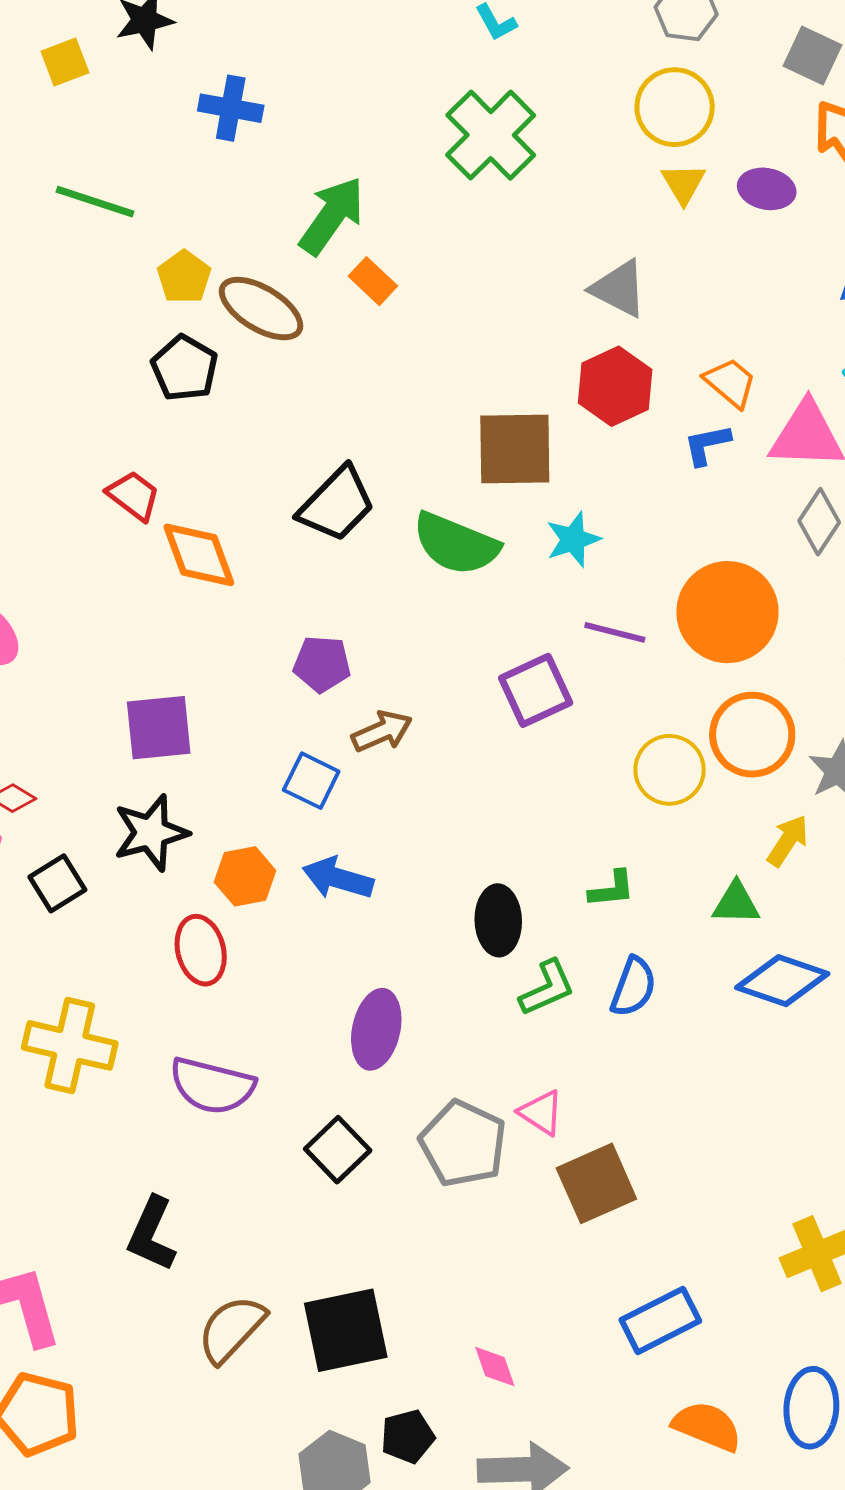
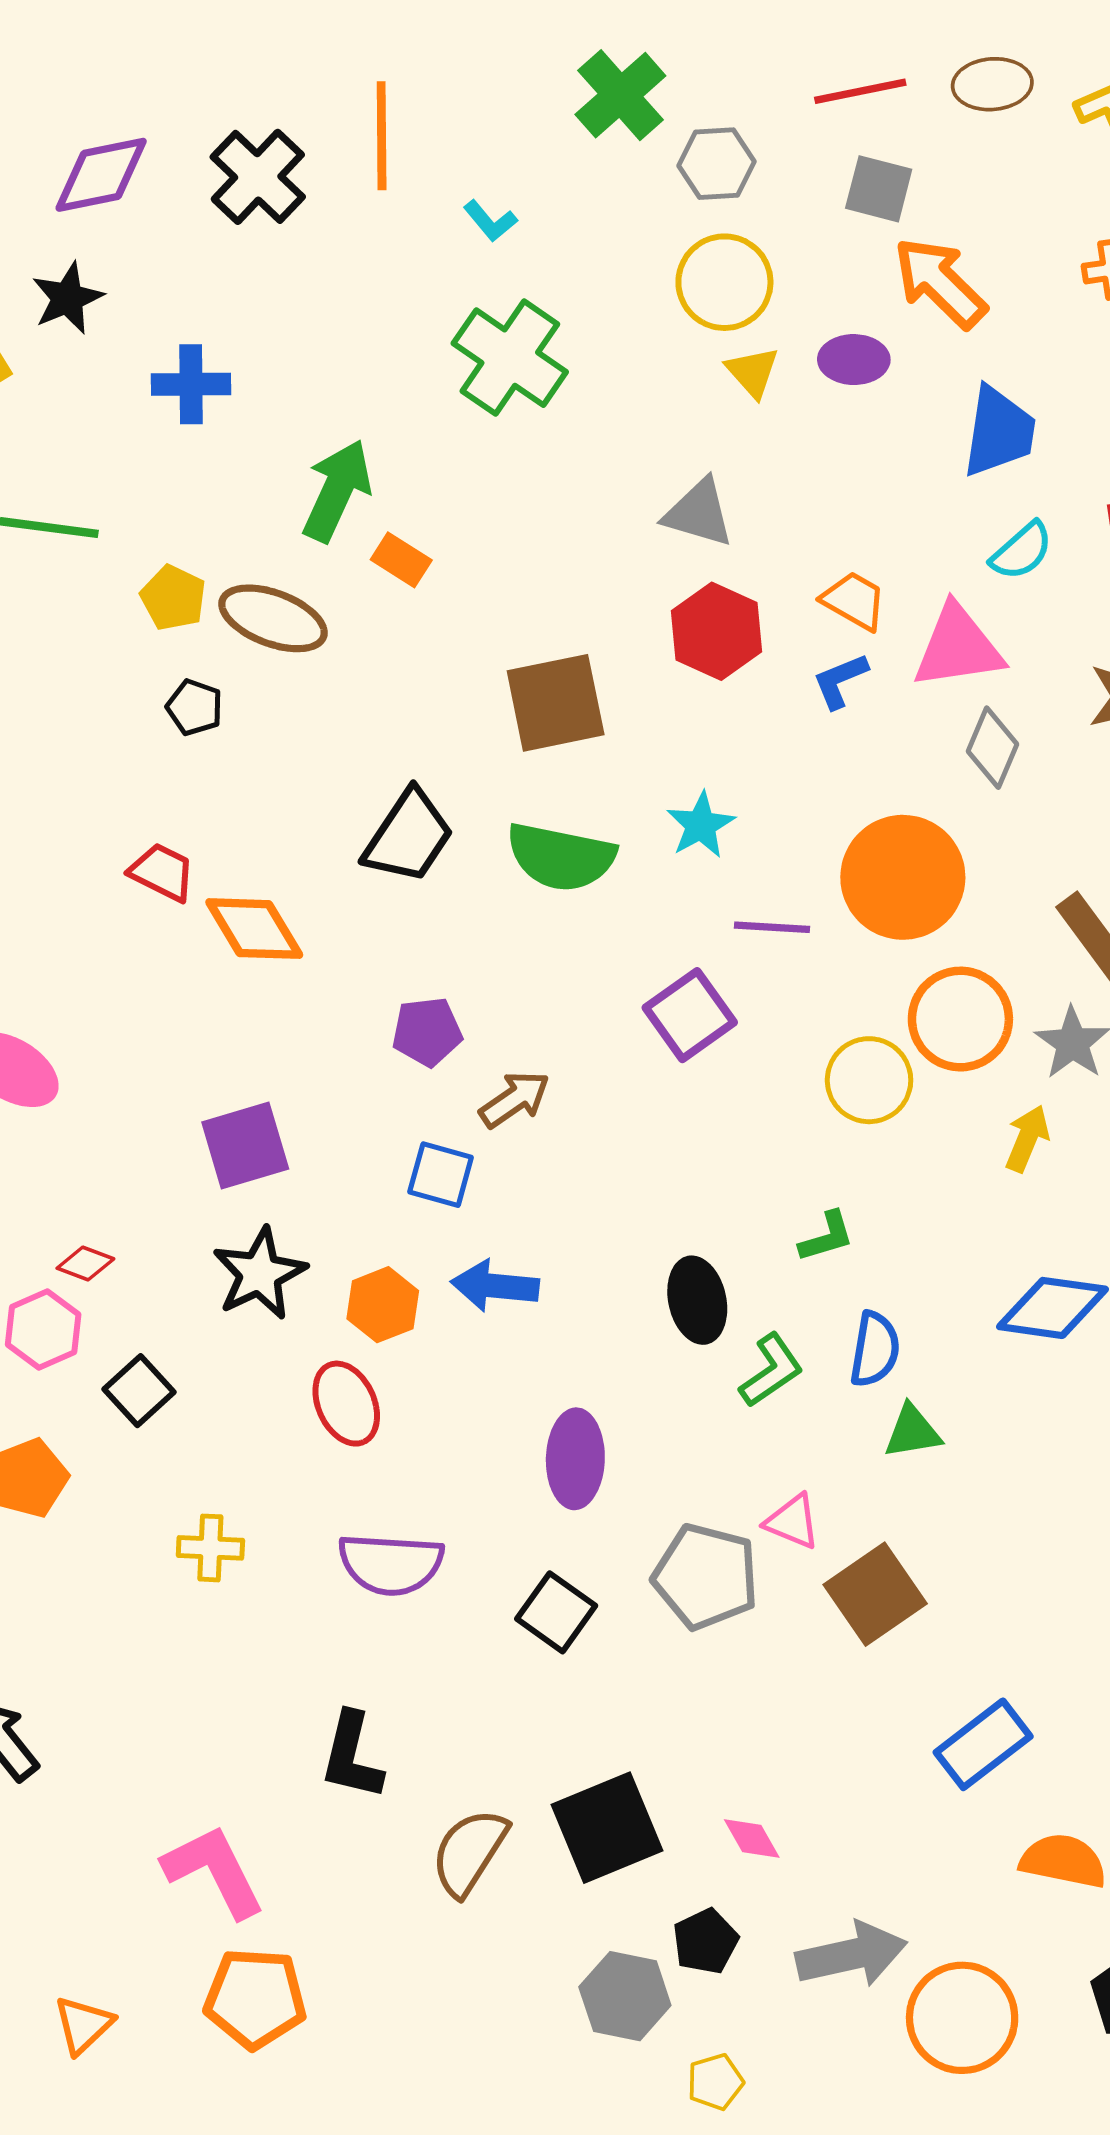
black pentagon: (185, 368) -> (195, 707), size x0.7
brown square: (515, 449) -> (556, 703), moved
black square: (57, 883) -> (139, 1391), moved
green triangle: (736, 903) -> (912, 1432), moved
yellow cross: (70, 1045) -> (210, 1548), size x0.6
pink diamond: (495, 1367) -> (752, 1839), moved

